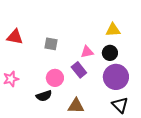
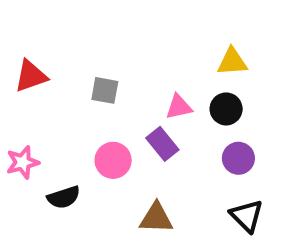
red triangle: (15, 37) -> (31, 76), turned -30
purple circle: (116, 77) -> (238, 158), size x0.6
black semicircle: (44, 96) -> (64, 197), moved

